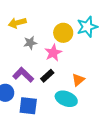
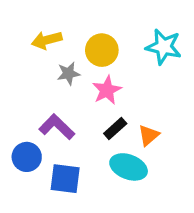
cyan star: (87, 27) -> (164, 47), turned 30
yellow circle: (63, 33) -> (102, 50), moved
black rectangle: (47, 76) -> (115, 129), moved

